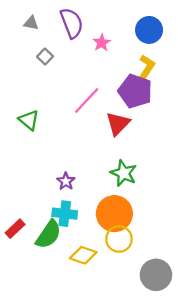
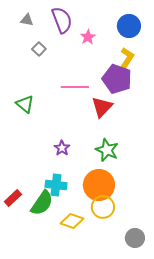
pink line: (87, 100) -> (75, 87), turned 48
purple star: (66, 181) -> (62, 148), moved
gray circle: (156, 275) -> (135, 238), size x0.7

